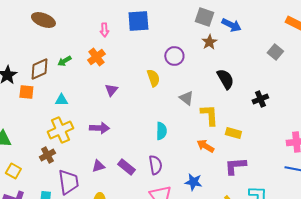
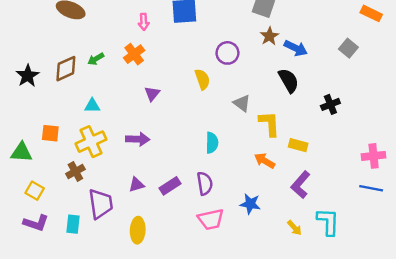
blue arrow: (231, 25) -> (296, 48), moved
orange square: (26, 92) -> (50, 133), moved
purple L-shape: (235, 166) -> (301, 185), turned -45
purple rectangle: (126, 167) -> (170, 186), turned -72

